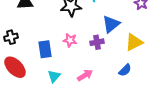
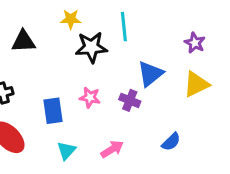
purple cross: (97, 42) -> (130, 100), turned 32
yellow triangle: (134, 42) -> (196, 84), moved

